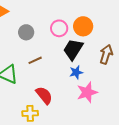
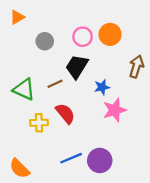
black trapezoid: (73, 49) -> (77, 66), moved
brown line: (35, 60) -> (55, 84), moved
yellow cross: (30, 113) -> (39, 123), moved

